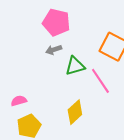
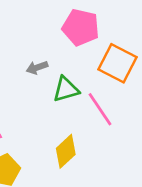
pink pentagon: (56, 22) -> (81, 27), moved

